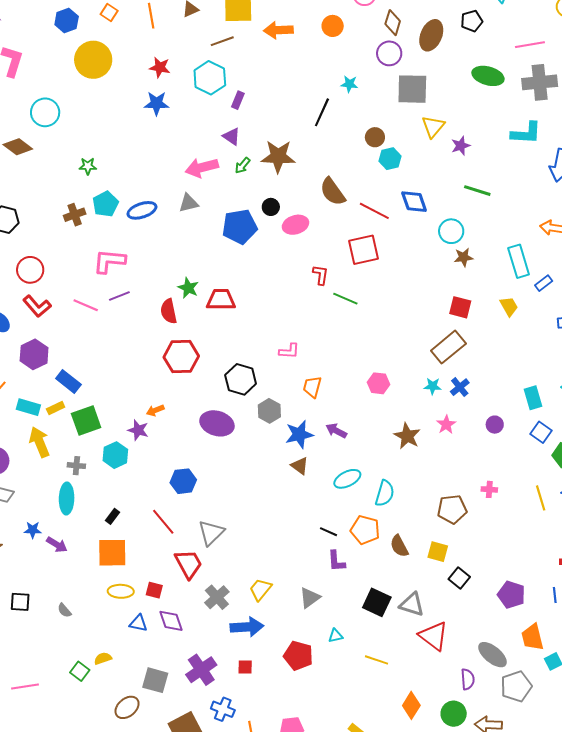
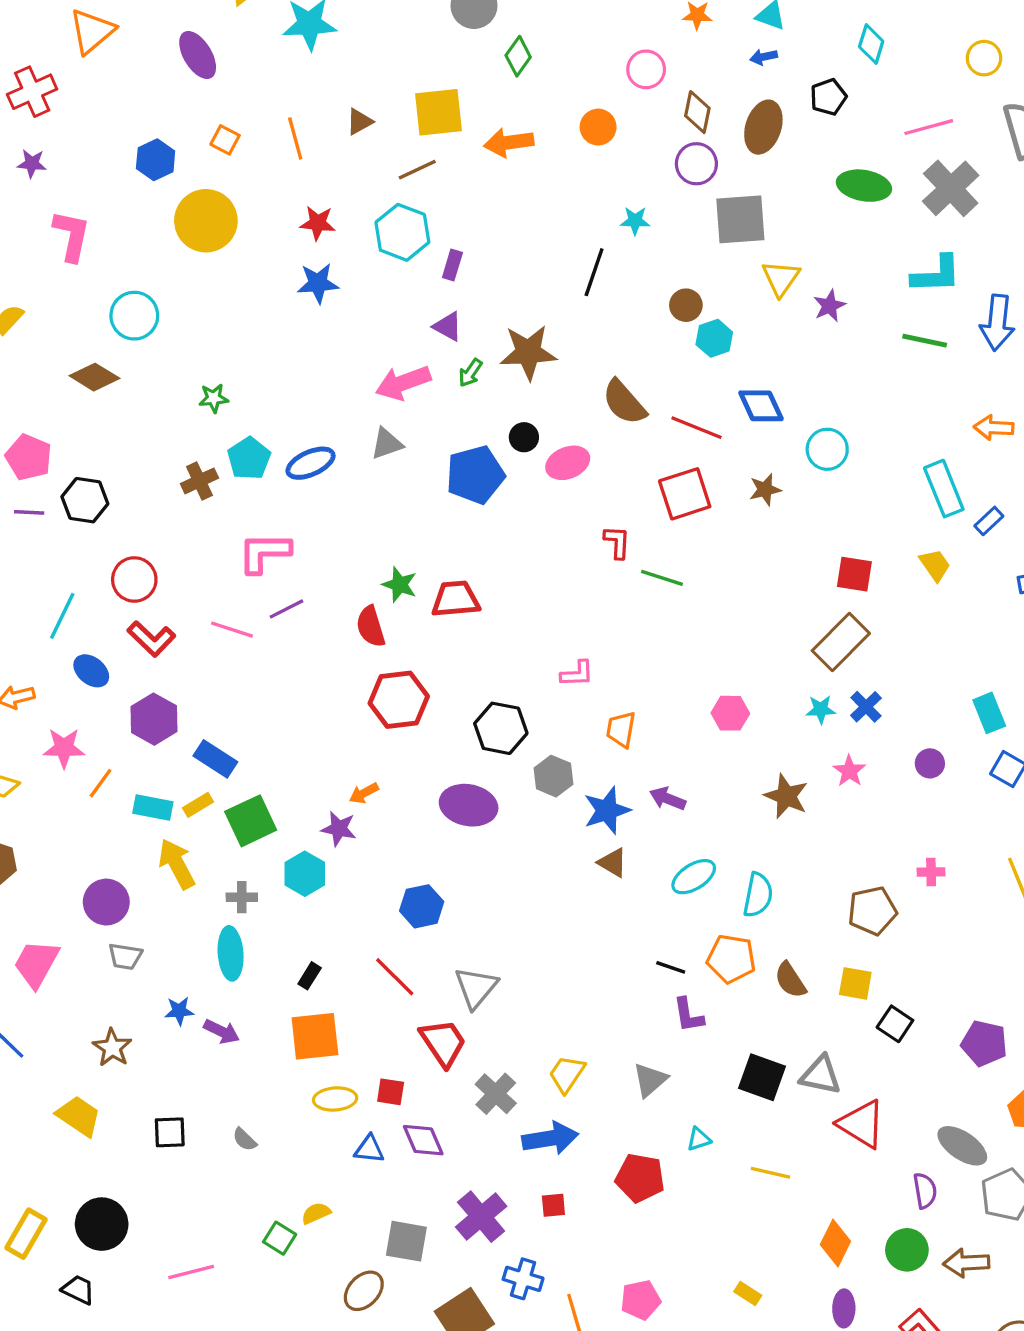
gray cross: (540, 82) -> (951, 188), turned -32
green line: (477, 191) -> (925, 341), moved
brown star: (464, 257) -> (765, 490), moved

